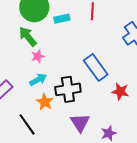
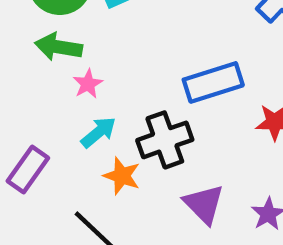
green arrow: (28, 37) -> (58, 47), turned -30
blue rectangle: (96, 67) -> (213, 82), turned -60

